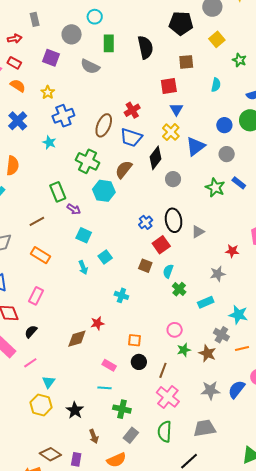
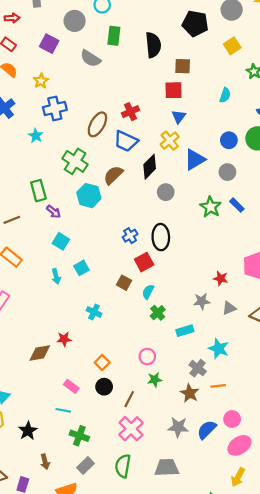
brown square: (186, 62) -> (183, 66), moved
gray triangle: (198, 232) -> (229, 308), moved
orange square: (134, 340) -> (102, 363), turned 32
brown star: (207, 353) -> (190, 393), moved

